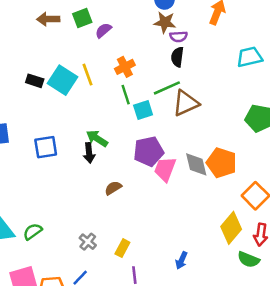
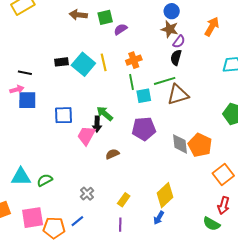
purple semicircle: (178, 37) -> (179, 42), turned -56
black rectangle: (35, 81) -> (62, 62), turned -32
pink trapezoid: (165, 169) -> (86, 135), moved
yellow diamond: (231, 228) -> (165, 195), moved
yellow rectangle: (122, 248) -> (124, 200), moved

